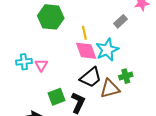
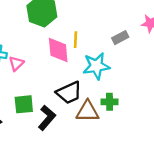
pink diamond: (86, 51) -> (58, 50), moved

